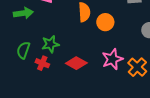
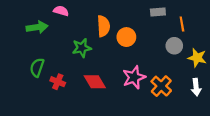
green star: (50, 44) -> (82, 48), moved
red diamond: (76, 63) -> (95, 82), turned 30

